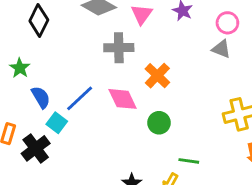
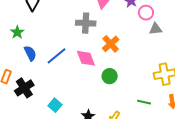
pink circle: (227, 23) -> (146, 13), moved
gray triangle: (221, 49) -> (155, 29), turned -32
cyan square: (57, 123) -> (55, 105), moved
green line: (189, 161) -> (144, 102), moved

